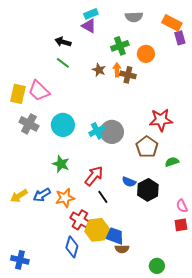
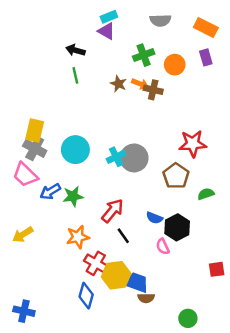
purple rectangle: (180, 38) -> (206, 57), moved
green line: (63, 63) -> (75, 75), turned 40
orange arrow: (117, 70) -> (140, 84), turned 112
pink trapezoid: (39, 91) -> (25, 175), moved
yellow rectangle: (18, 94) -> (35, 130), moved
green star: (61, 164) -> (73, 196), turned -30
blue arrow: (42, 195) -> (50, 191), moved
pink semicircle: (182, 206) -> (163, 247), moved

